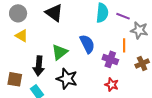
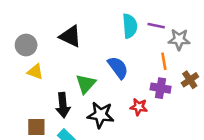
purple cross: (110, 59) -> (161, 88), moved
red star: (112, 85) -> (139, 107), moved

